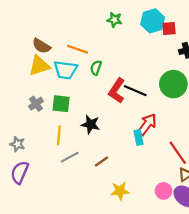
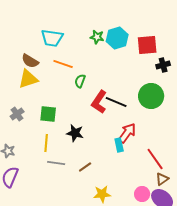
cyan hexagon: (153, 21) -> (117, 38), moved
red square: (169, 28) -> (147, 45), size x1.5
cyan trapezoid: (65, 70) -> (52, 38), moved
gray cross: (36, 104) -> (17, 114), moved
gray line: (70, 157) -> (56, 163), turned 36

